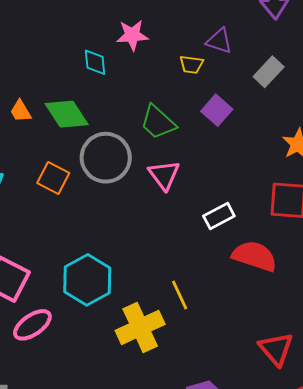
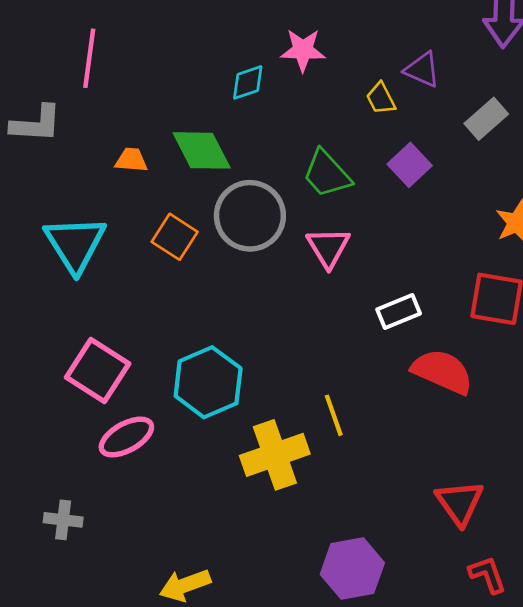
cyan diamond: (95, 62) -> (248, 82), turned 72
yellow trapezoid: (191, 64) -> (381, 98), turned 50
orange trapezoid: (21, 111) -> (131, 160), moved, turned 120

